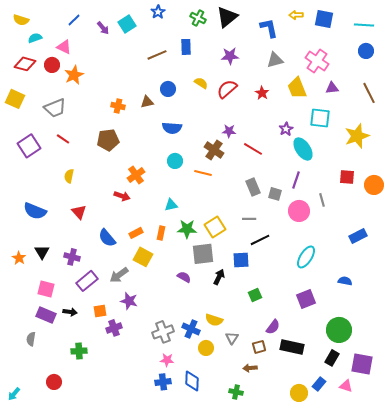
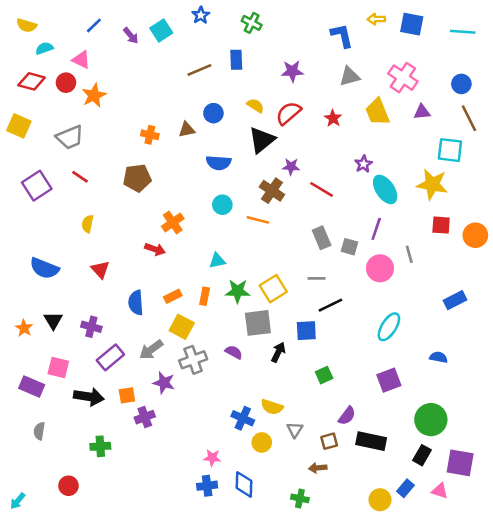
black triangle: (227, 17) -> (262, 140), moved
blue circle: (366, 51) -> (461, 84), moved
cyan square: (320, 118) -> (450, 150), moved
yellow star: (357, 136) -> (432, 184), moved, turned 30
blue semicircle: (107, 238) -> (136, 303), turned 36
black arrow: (70, 312) -> (89, 397), size x1.6
purple rectangle: (46, 315) -> (32, 387), moved
gray cross: (163, 332) -> (193, 360), moved

